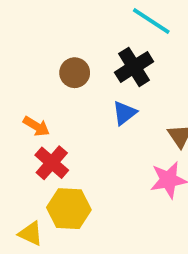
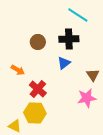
black cross: (134, 67) -> (69, 39), turned 30
red cross: (52, 163) -> (38, 89), moved

